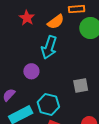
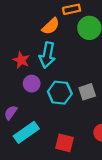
red star: (27, 18) -> (21, 60), moved
cyan hexagon: (48, 104) -> (60, 93), moved

